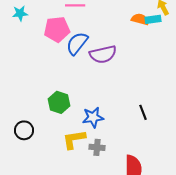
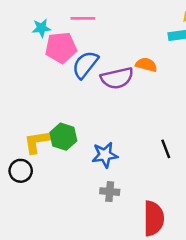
cyan star: (20, 13) -> (41, 28), moved
orange semicircle: (140, 19) -> (146, 65), moved
yellow L-shape: (74, 139) -> (38, 142), moved

